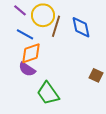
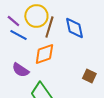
purple line: (20, 10) -> (13, 21), moved
orange diamond: (31, 53) -> (44, 54), moved

